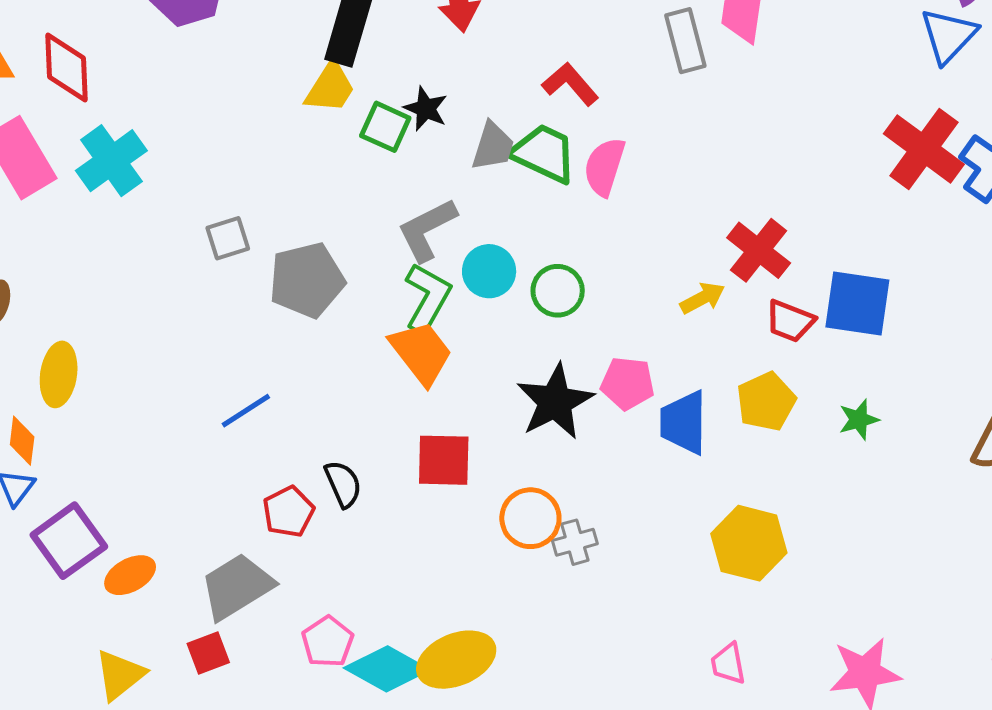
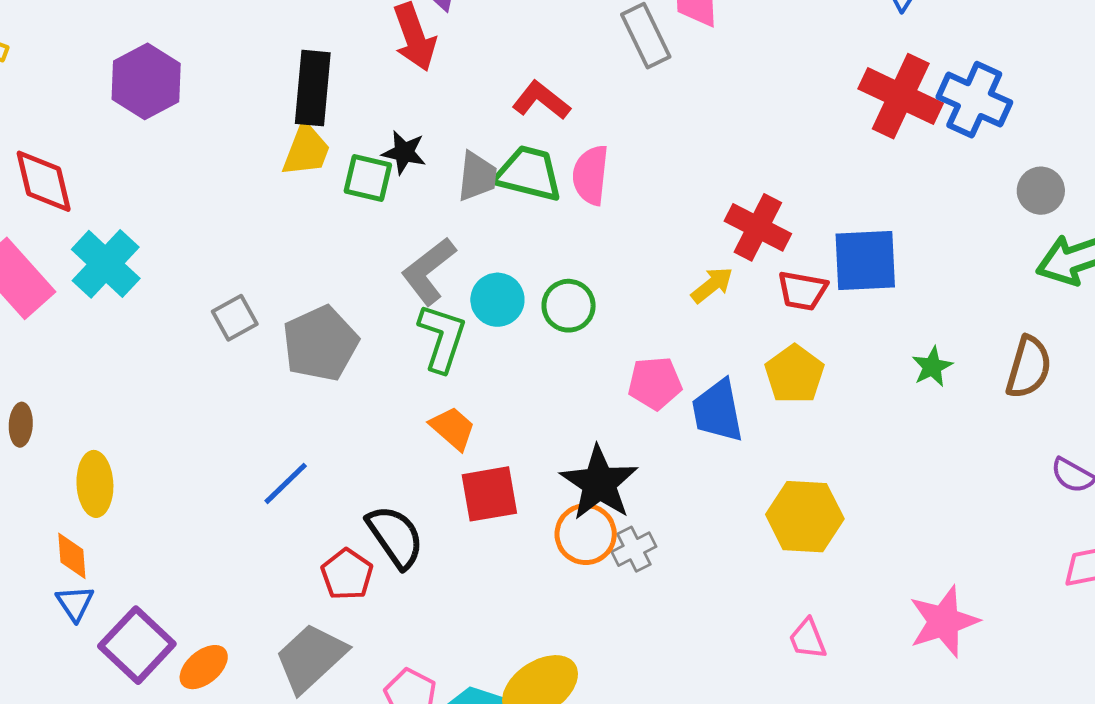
orange trapezoid: (421, 353) -> (453, 428), moved, size x0.7
black star: (555, 402) -> (599, 483), moved
green star: (859, 420) -> (932, 367), moved
black semicircle: (343, 484) -> (395, 537), size x1.4

